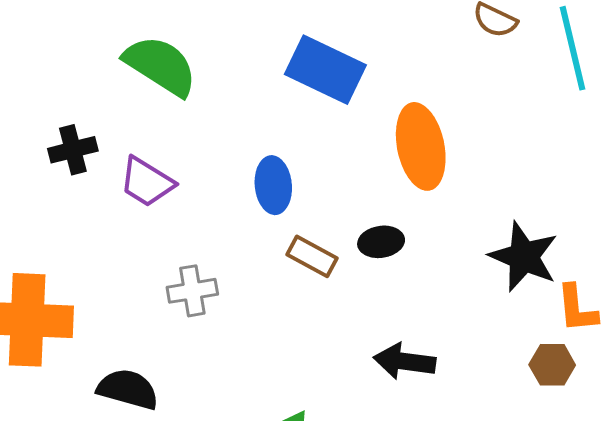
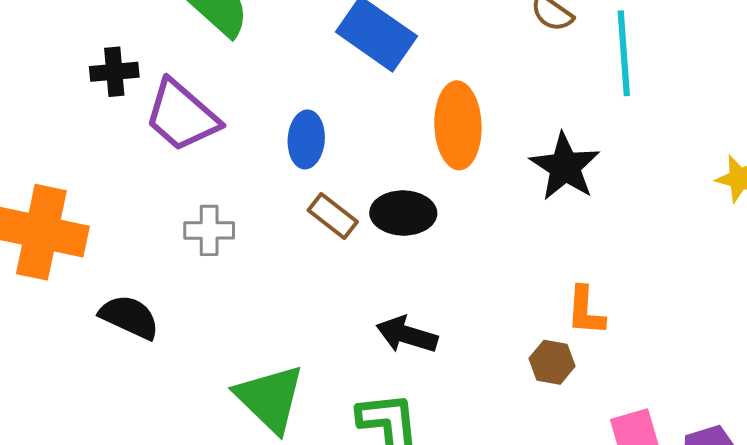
purple trapezoid: (147, 182) -> (182, 116), size x1.4
black ellipse: (381, 242) -> (403, 213), size x1.4
black star: (524, 257) -> (565, 167), moved

